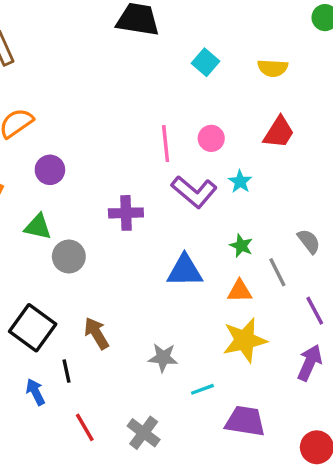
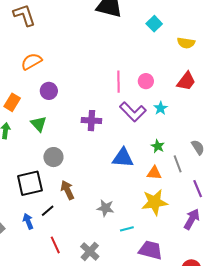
cyan square: (205, 62) -> (154, 24), moved
green triangle: (38, 227) -> (39, 124), turned 30
gray circle: (69, 256) -> (53, 157), moved
black square: (33, 328) -> (30, 183), turned 36
black line: (67, 371) -> (48, 211), turned 56

